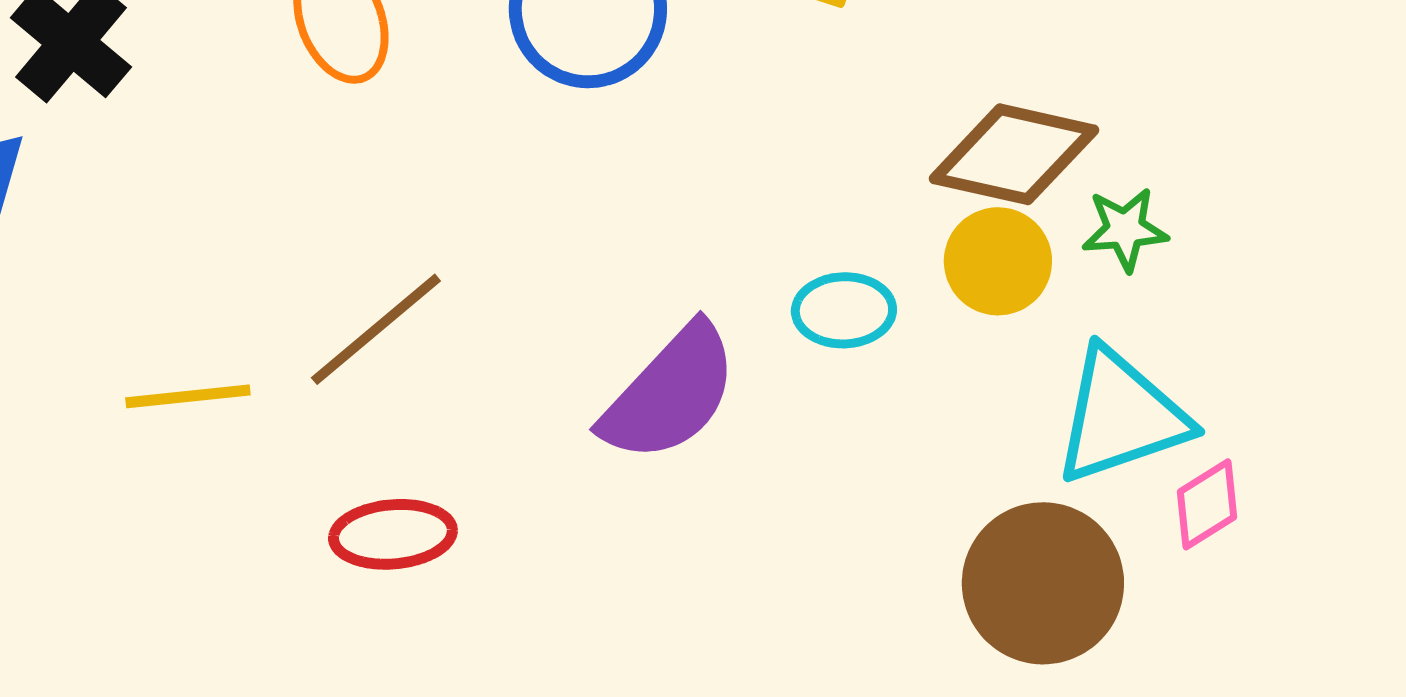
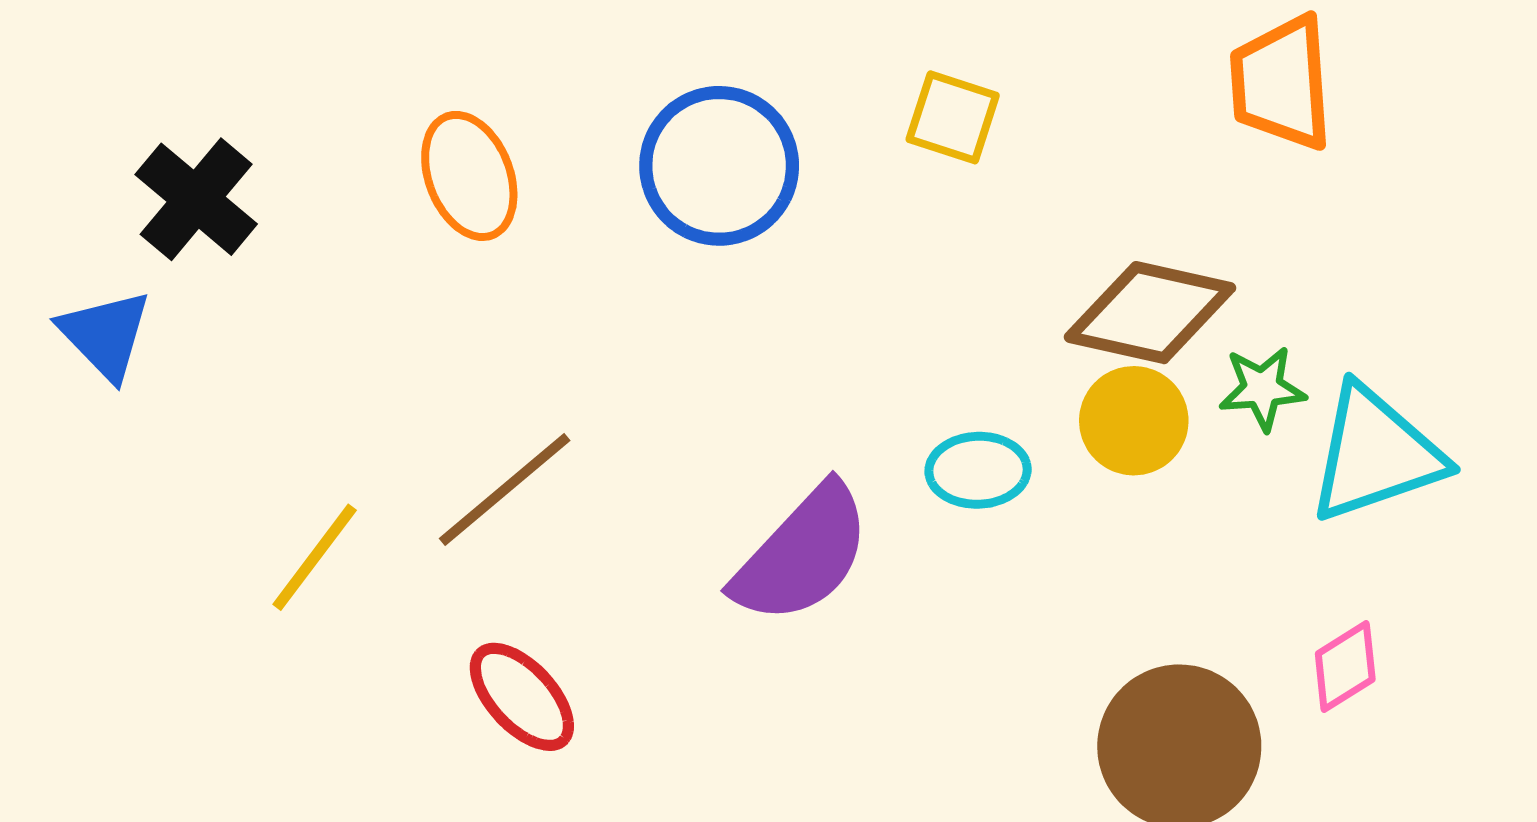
yellow line: (188, 396) -> (315, 557), turned -47
cyan triangle: (1121, 416) -> (1376, 454), moved
red ellipse: (393, 534) -> (522, 697), turned 52

